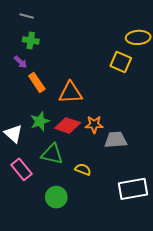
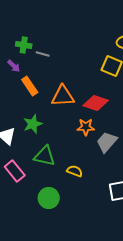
gray line: (27, 16) -> (43, 54), moved
red diamond: (68, 125) -> (96, 103), moved
gray trapezoid: (116, 140) -> (107, 142), turned -45

